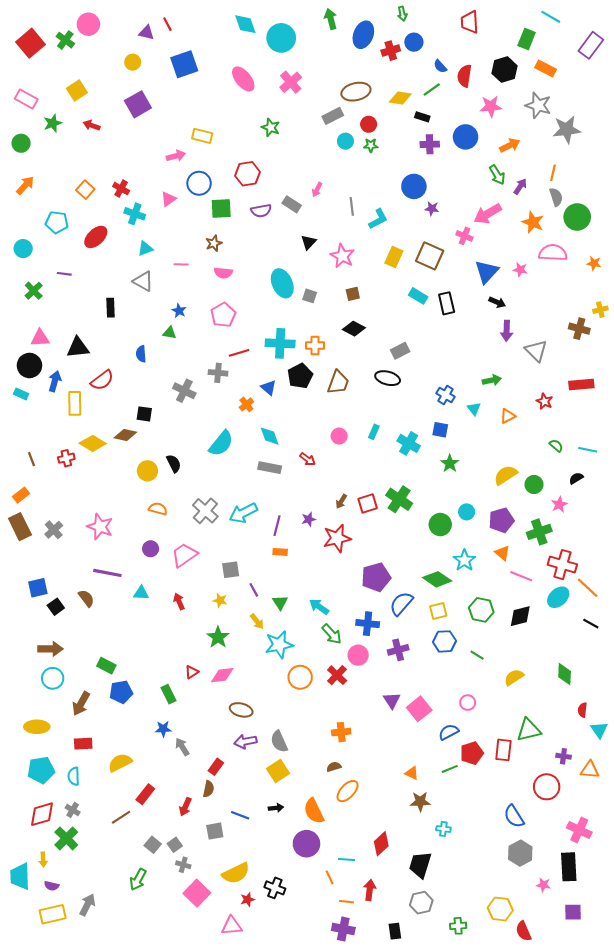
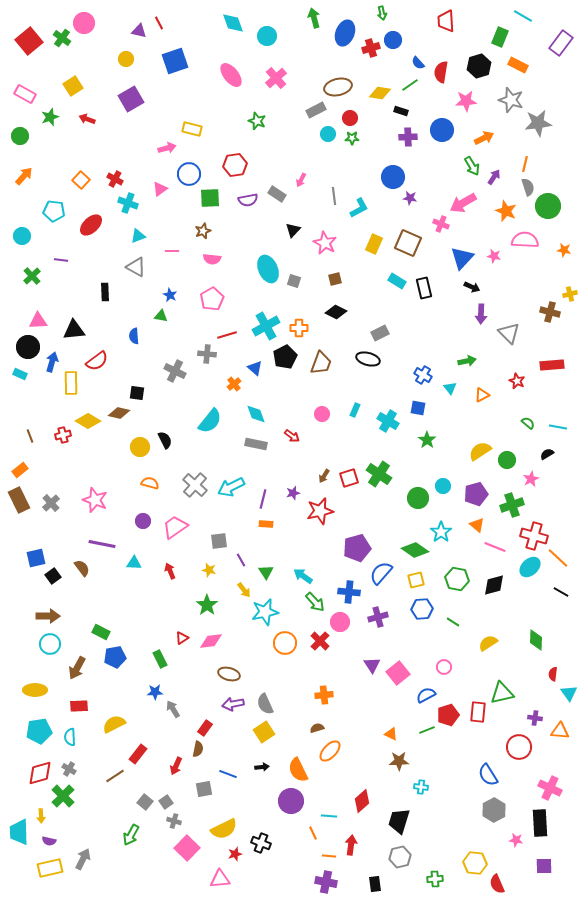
cyan circle: (281, 38) -> (267, 36), size x0.7
cyan cross: (280, 343) -> (266, 326), turned -32

